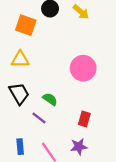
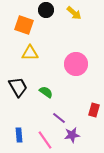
yellow triangle: (20, 59) -> (30, 53), moved
purple line: (39, 118) -> (59, 118), moved
red rectangle: (84, 119) -> (94, 110), moved

